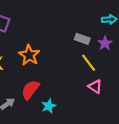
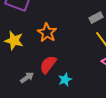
gray rectangle: (82, 39) -> (96, 18), turned -48

